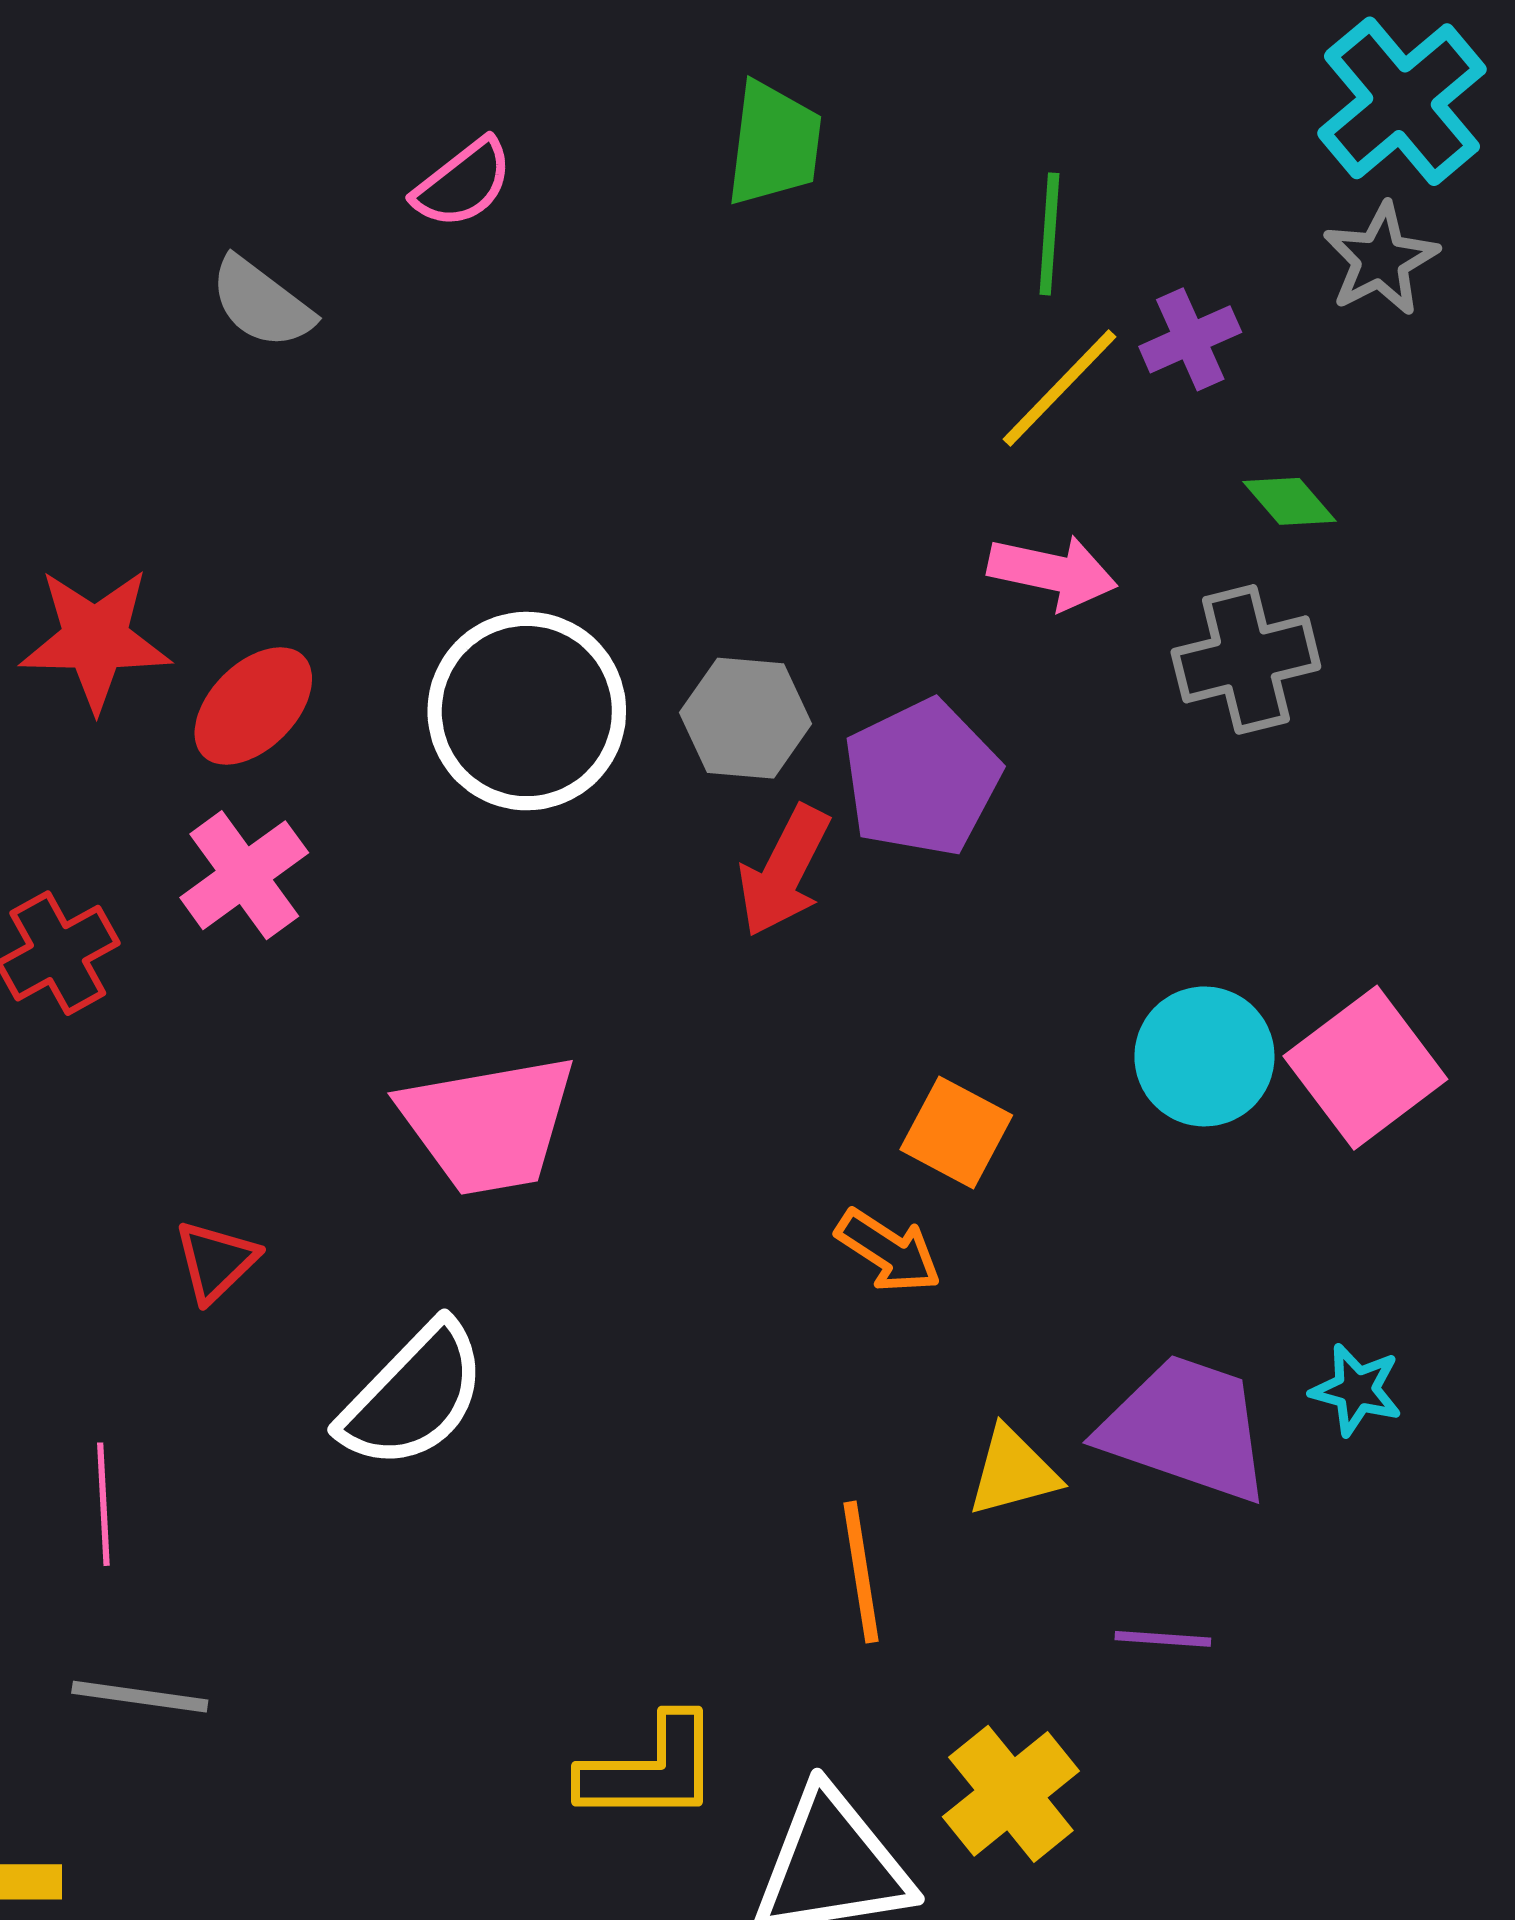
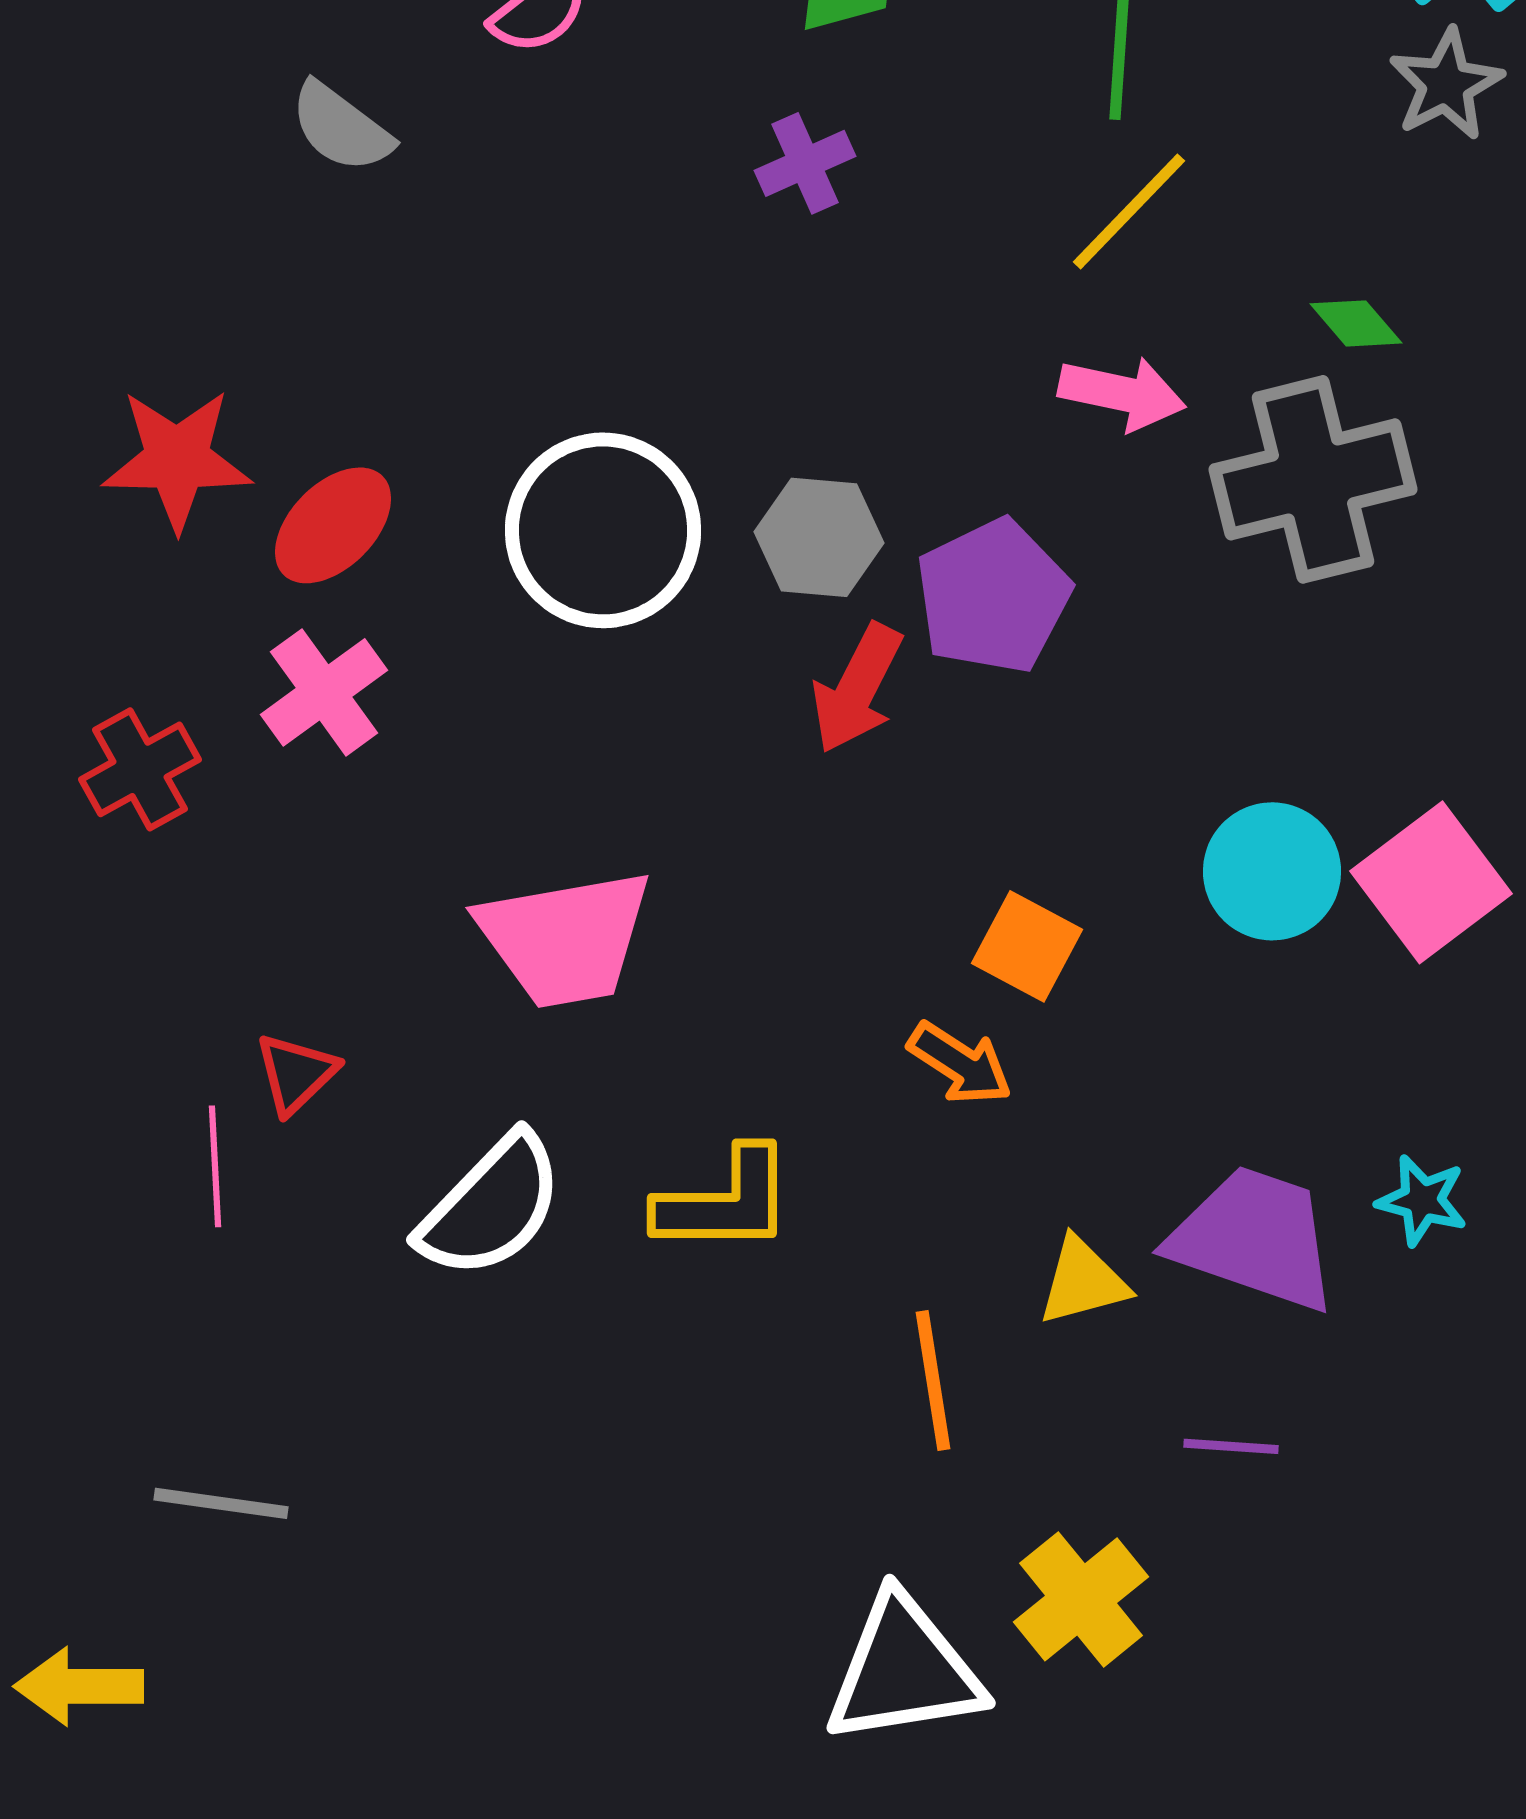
purple cross: (1190, 339) -> (805, 163), moved
gray cross: (1246, 659) -> (1313, 479), size x1.4
pink line: (103, 1504) -> (215, 1166), moved
yellow L-shape: (650, 1770) -> (725, 1201), moved

